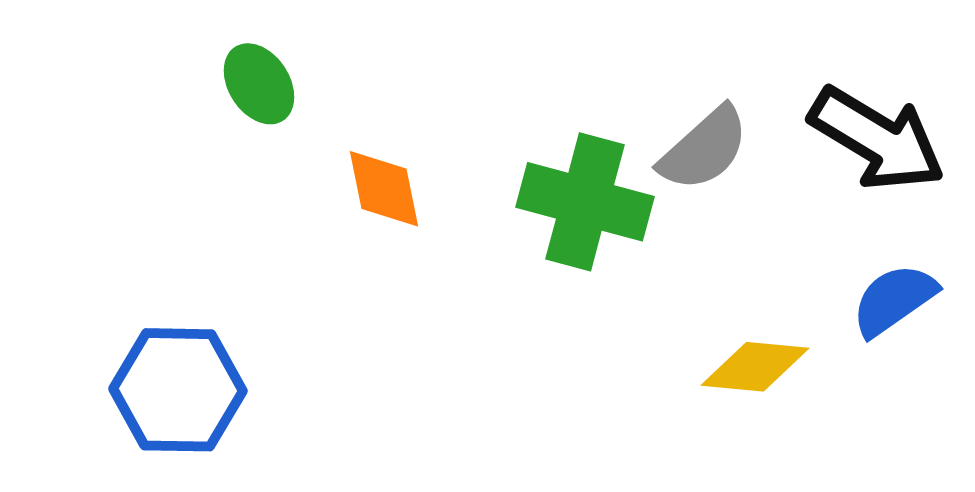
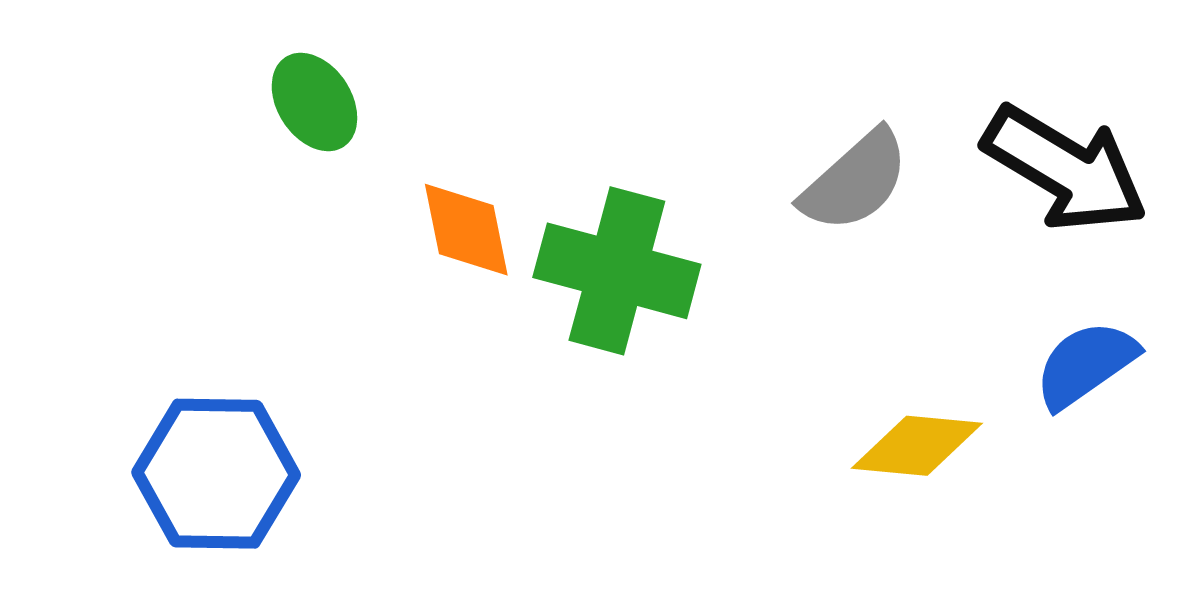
green cross: (585, 202) -> (617, 271), moved

